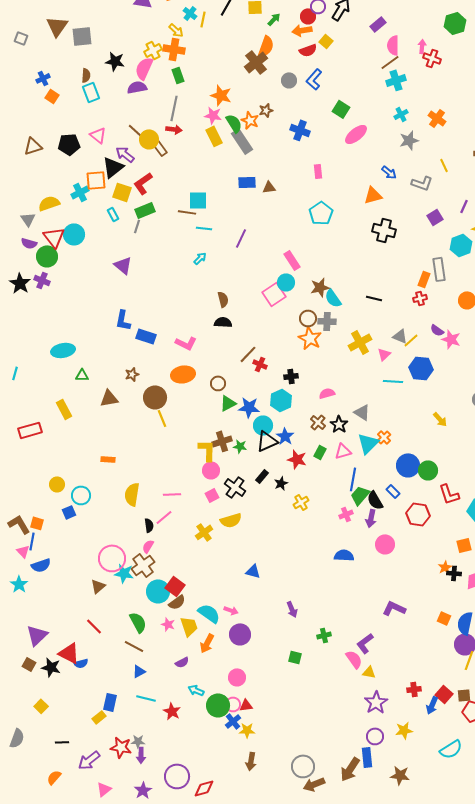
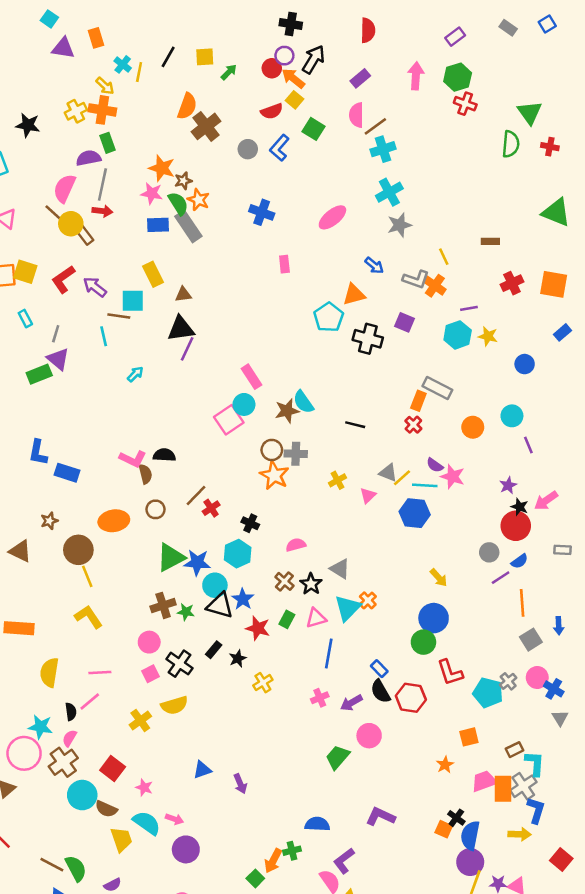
orange arrow: (302, 30) -> (293, 78), moved, turned 48
pink semicircle: (393, 45) -> (356, 115), moved
orange semicircle: (266, 46) -> (187, 106), moved
pink arrow: (422, 46) -> (416, 76), moved, size x1.5
red cross: (432, 58) -> (465, 104), moved
pink semicircle: (144, 68) -> (64, 188), moved
purple semicircle: (137, 87) -> (89, 158), moved
green square: (341, 109) -> (313, 129), moved
brown star: (266, 110) -> (183, 181), moved
cyan cross: (401, 114) -> (389, 192), size x1.5
orange cross: (437, 118) -> (435, 286), moved
yellow rectangle: (214, 136) -> (153, 274), moved
purple arrow: (125, 154) -> (95, 287), moved
black triangle: (113, 167) -> (181, 329), moved, turned 30
blue rectangle: (247, 182) -> (158, 225), moved
brown triangle: (269, 187) -> (183, 295), moved
yellow square: (122, 192) -> (25, 272), moved
purple line: (464, 206) -> (469, 308), turned 56
green rectangle: (145, 210) -> (39, 374), moved
cyan pentagon: (321, 213) -> (329, 317), moved
purple square: (435, 217) -> (405, 322), moved, turned -35
cyan line: (204, 228) -> (104, 336), moved, turned 70
cyan hexagon: (461, 245) -> (458, 335), moved
purple triangle: (123, 265) -> (58, 359), moved
gray rectangle: (439, 269) -> (437, 388), turned -55
cyan semicircle: (333, 298) -> (303, 402), moved
red cross: (420, 298) -> (413, 425), turned -32
brown semicircle: (223, 299) -> (145, 474), moved
yellow cross: (360, 342) -> (338, 480), size x0.6
pink L-shape: (186, 343) -> (133, 459), moved
red cross: (260, 364) -> (211, 508), turned 32
black cross: (291, 376) -> (250, 523), turned 32
cyan line: (393, 381) -> (425, 485), moved
brown circle: (218, 383) -> (155, 509), moved
brown triangle: (109, 398) -> (20, 551), turned 36
green triangle: (228, 403) -> (171, 557), size x1.4
black triangle: (267, 441) -> (220, 605), turned 40
yellow L-shape: (207, 450) -> (89, 617), moved, turned -35
orange rectangle: (108, 459) -> (19, 628), size x1.6
blue circle: (408, 465) -> (434, 618), moved
green trapezoid: (360, 495) -> (338, 757), moved
black semicircle: (375, 500) -> (380, 691), moved
purple arrow: (371, 518) -> (351, 703), turned 48
blue semicircle: (344, 555) -> (317, 824), moved
blue triangle: (253, 571) -> (202, 770), turned -35
cyan star: (124, 573) -> (40, 727), moved
black cross: (454, 573) -> (456, 818), moved, turned 32
red square: (175, 586) -> (113, 769), moved
brown semicircle: (177, 602) -> (106, 809), turned 60
purple arrow: (292, 609) -> (240, 784), moved
green semicircle: (138, 622) -> (76, 868), moved
pink star: (168, 624) -> (144, 787), moved
orange arrow: (207, 643) -> (273, 861), moved
green square: (295, 657) -> (255, 878), turned 32

